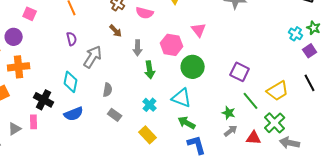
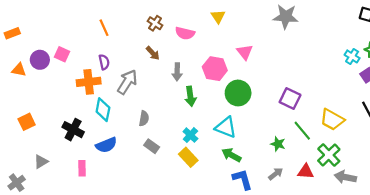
pink square: (30, 14) -> (62, 54), moved
orange cross: (19, 67) -> (89, 82), moved
yellow trapezoid: (278, 91) -> (332, 120), turned 60
pink rectangle: (34, 122) -> (82, 168), moved
gray arrow: (231, 131) -> (276, 174), moved
yellow rectangle: (148, 135) -> (188, 157), moved

